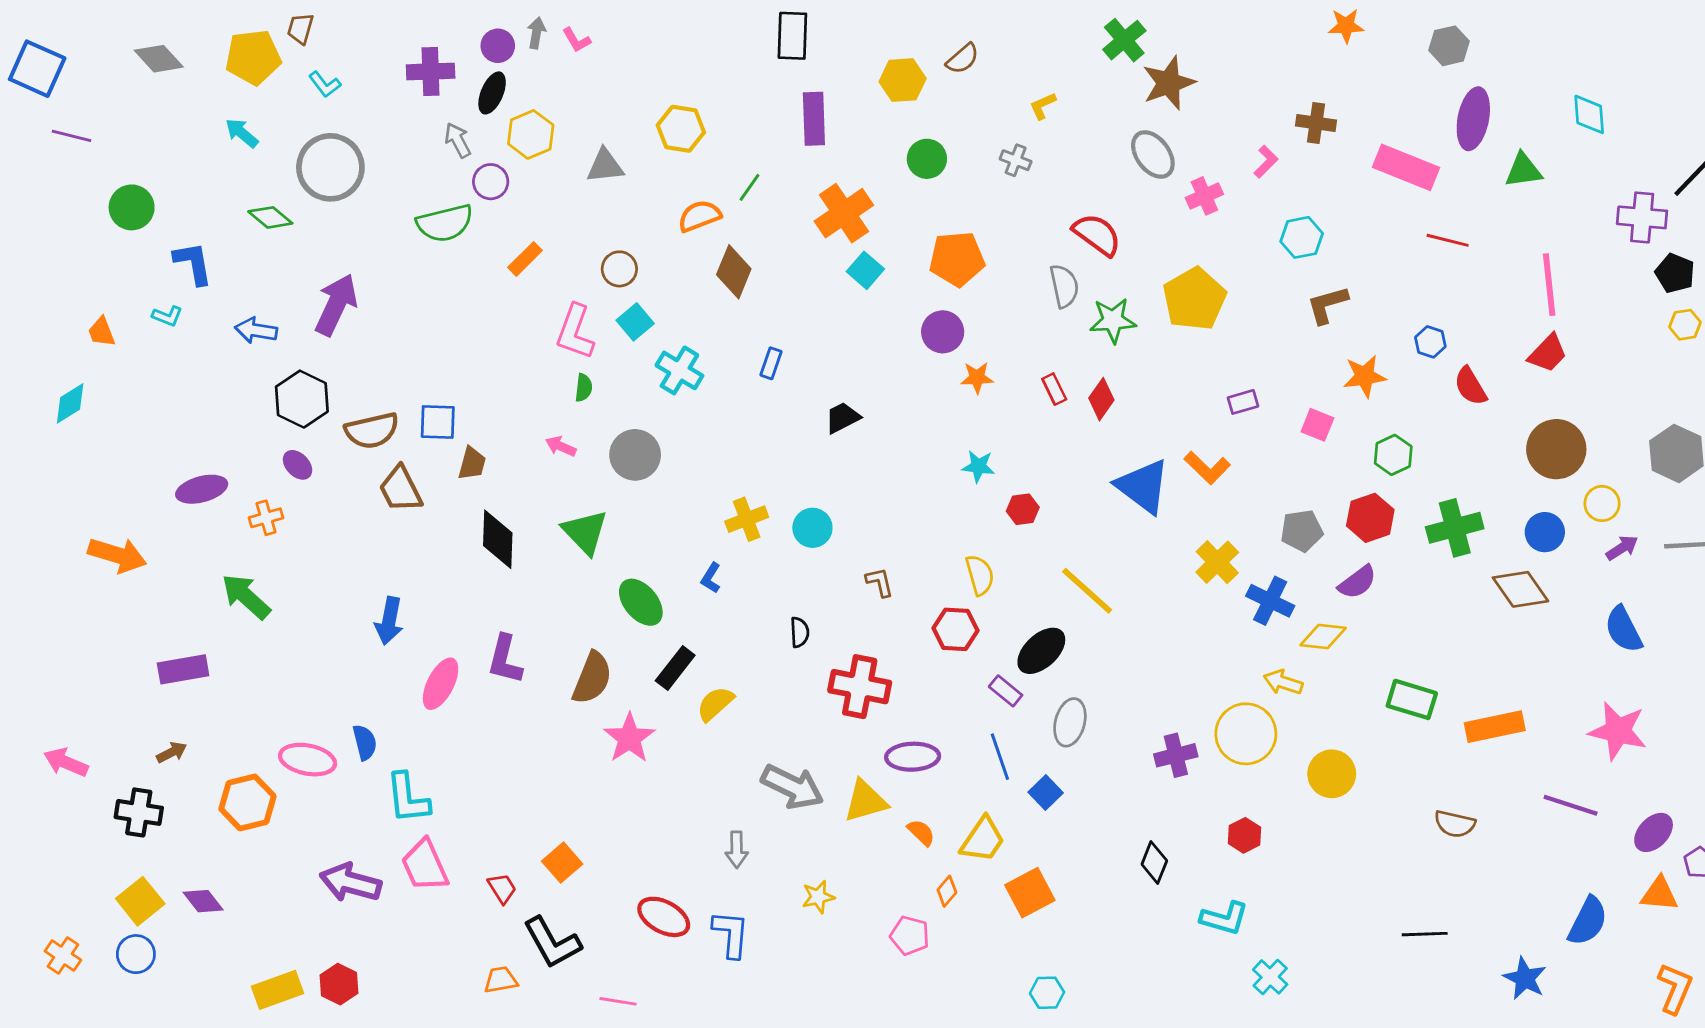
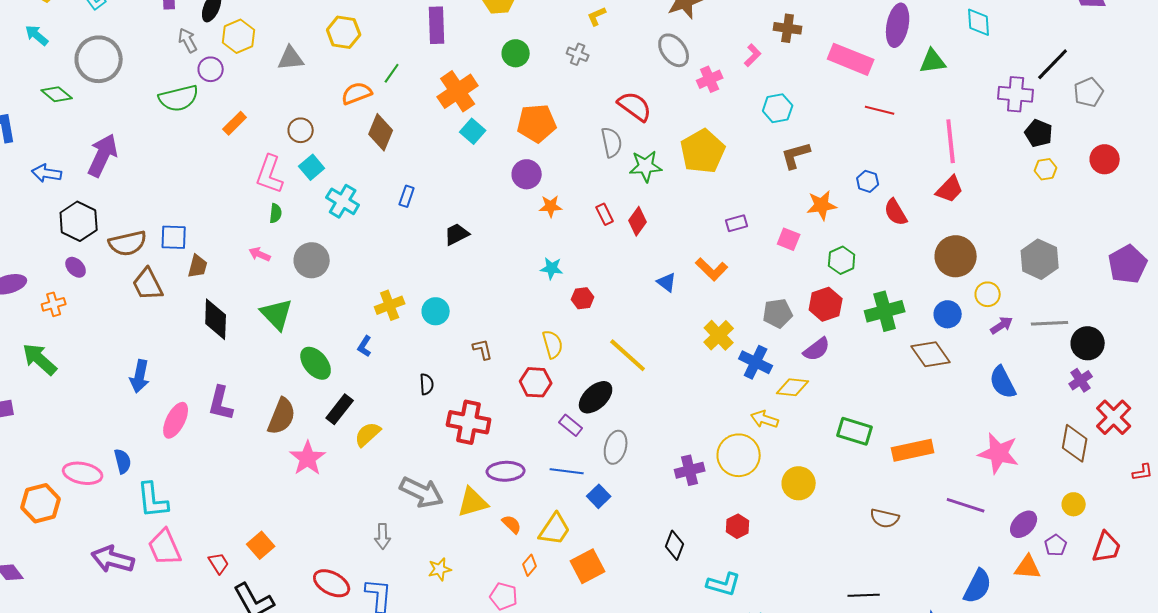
blue triangle: (1143, 486) -> (667, 282), size x0.5
blue line: (1000, 757) -> (567, 471), turned -64

